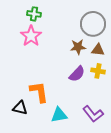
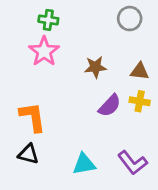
gray circle: (93, 24) -> (130, 19), moved, size x0.7
brown star: (78, 47) -> (95, 67), moved
orange L-shape: (39, 92) -> (33, 117), moved

